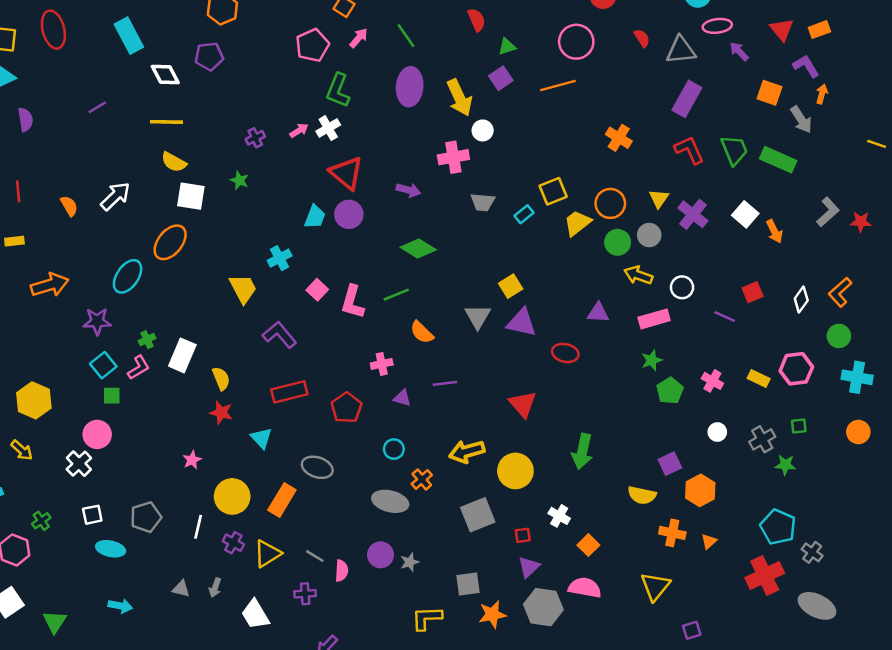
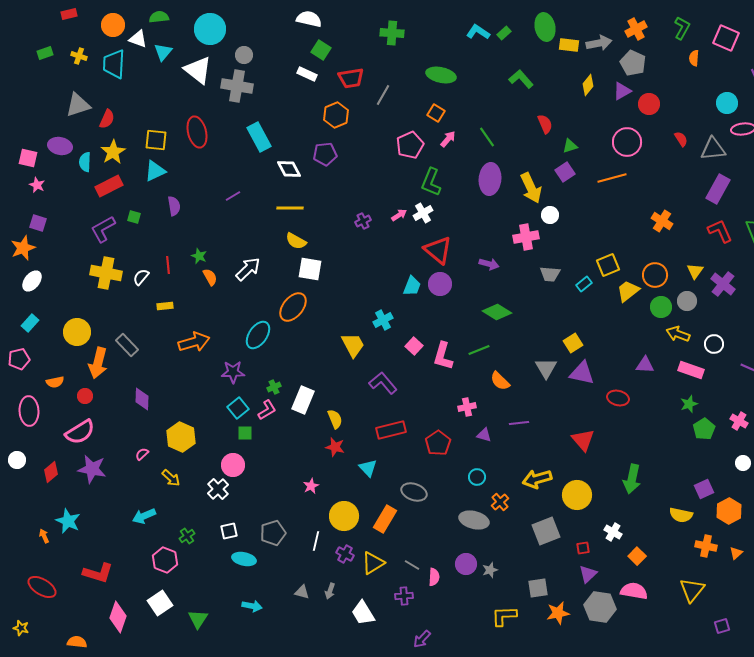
green star: (239, 180) -> (199, 256), moved
pink rectangle: (654, 319) -> (691, 370), turned 35

